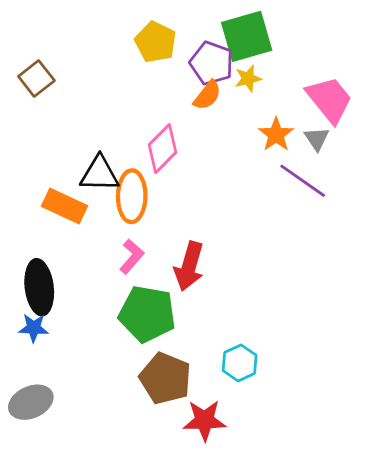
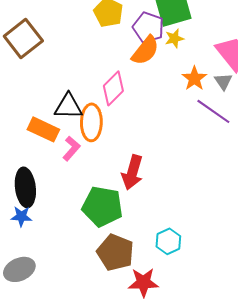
brown square: (36, 78) -> (23, 38), size x1.5
orange semicircle: (207, 95) -> (145, 50), size x1.4
pink L-shape: (132, 256) -> (71, 148), moved

